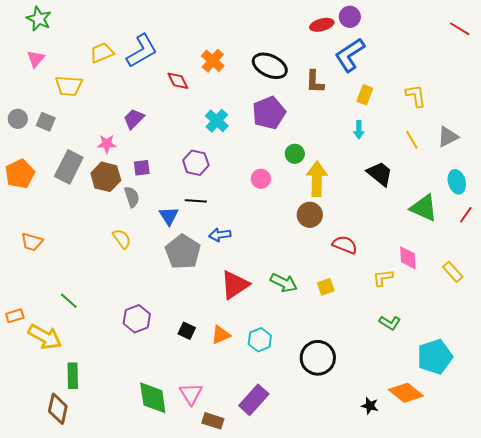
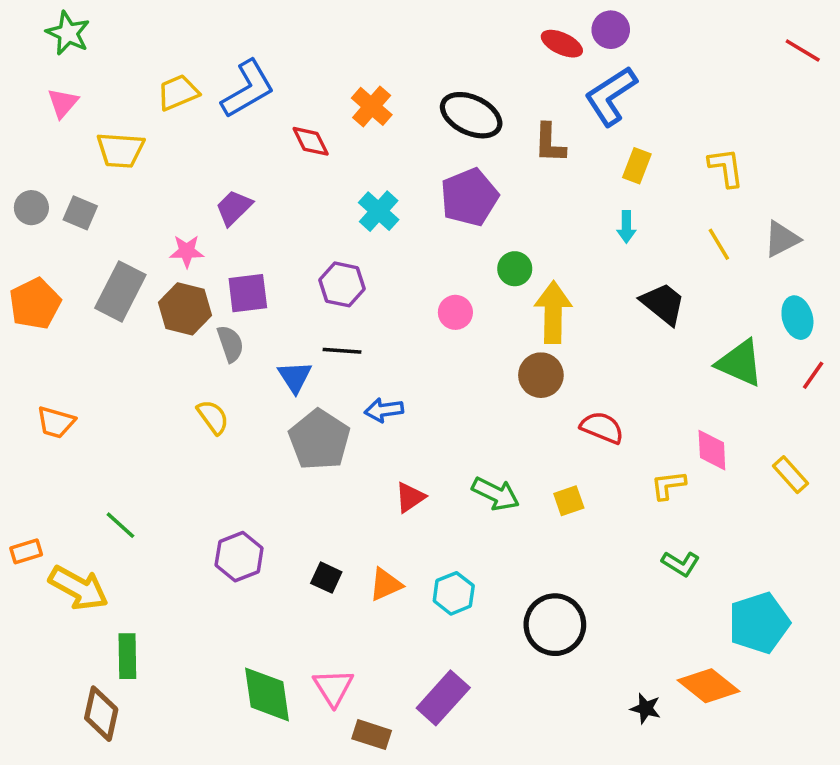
red ellipse: (322, 25) -> (562, 44), turned 40
purple square: (142, 168) -> (248, 293), size x1.4
red triangle: (235, 285) -> (410, 497), size x0.6

